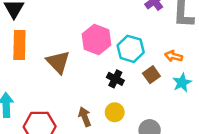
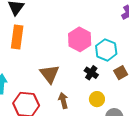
brown triangle: (58, 62) -> (49, 74), moved
yellow circle: (115, 112) -> (97, 99), moved

